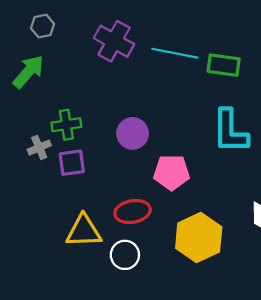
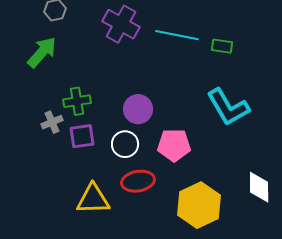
green rectangle: (224, 65) -> (222, 46), size x0.7
cyan L-shape: (230, 131) -> (228, 107), turned -30
white circle: (125, 255) -> (125, 144), moved

